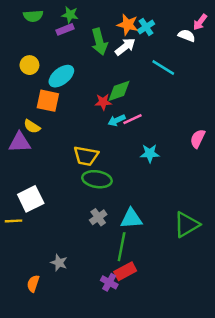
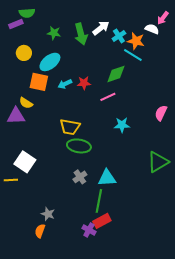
green star: (70, 15) -> (54, 33), moved
orange star: (128, 25) -> (136, 41), moved
cyan cross: (146, 27) -> (119, 36), moved
purple rectangle: (65, 29) -> (16, 24), moved
white arrow: (125, 47) -> (101, 28), moved
green diamond: (119, 91) -> (116, 74), moved
cyan arrow: (117, 120) -> (65, 84), moved
white square: (31, 199) -> (25, 162), turned -30
green triangle: (187, 225) -> (158, 162), moved
orange semicircle: (33, 284) -> (40, 231), moved

